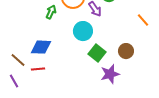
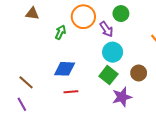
cyan circle: (83, 31) -> (113, 52), moved
blue diamond: (41, 47) -> (65, 69), moved
red line: (38, 69) -> (71, 92), moved

